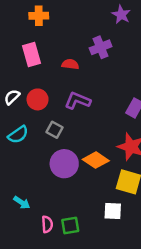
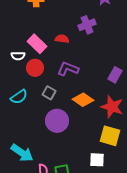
pink rectangle: (31, 55) -> (37, 44), moved, turned -30
white semicircle: (12, 97) -> (18, 56), moved, turned -136
orange diamond: (96, 160) -> (83, 100), moved
cyan arrow: (22, 203) -> (22, 153), size x1.6

